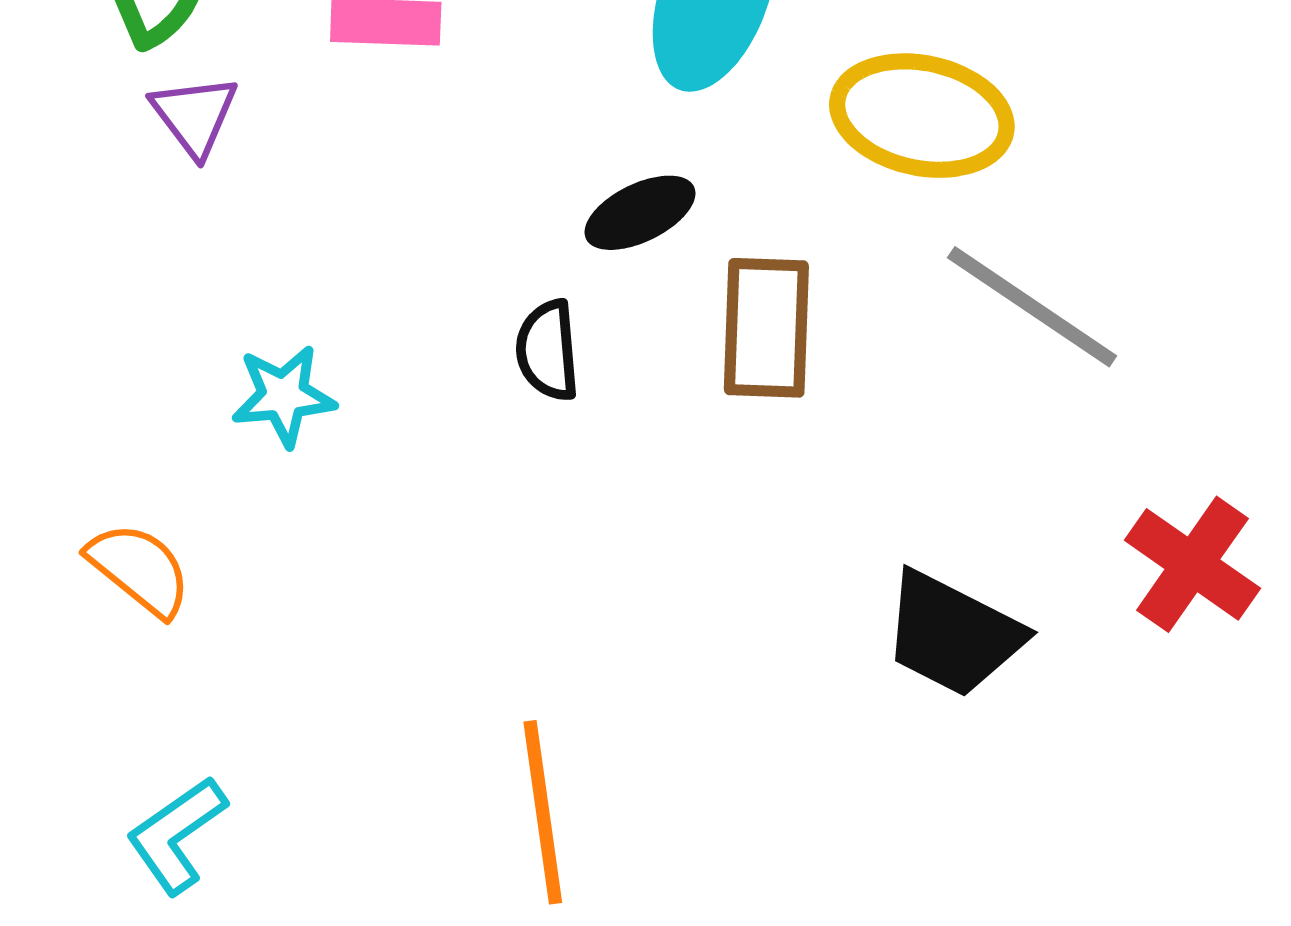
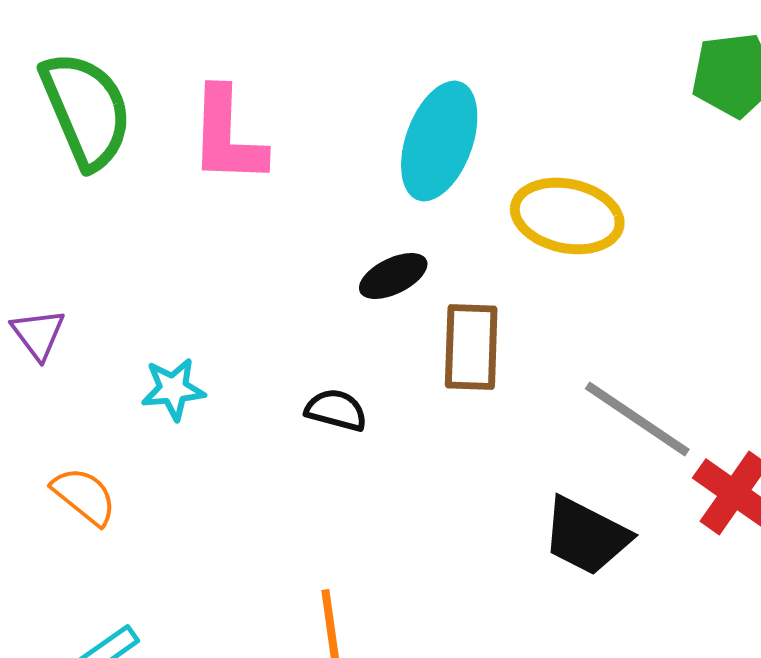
purple triangle: (194, 116) -> (38, 334), moved
gray line: (1032, 307) -> (637, 419), moved
black semicircle: (548, 350) -> (336, 410), moved, turned 110

